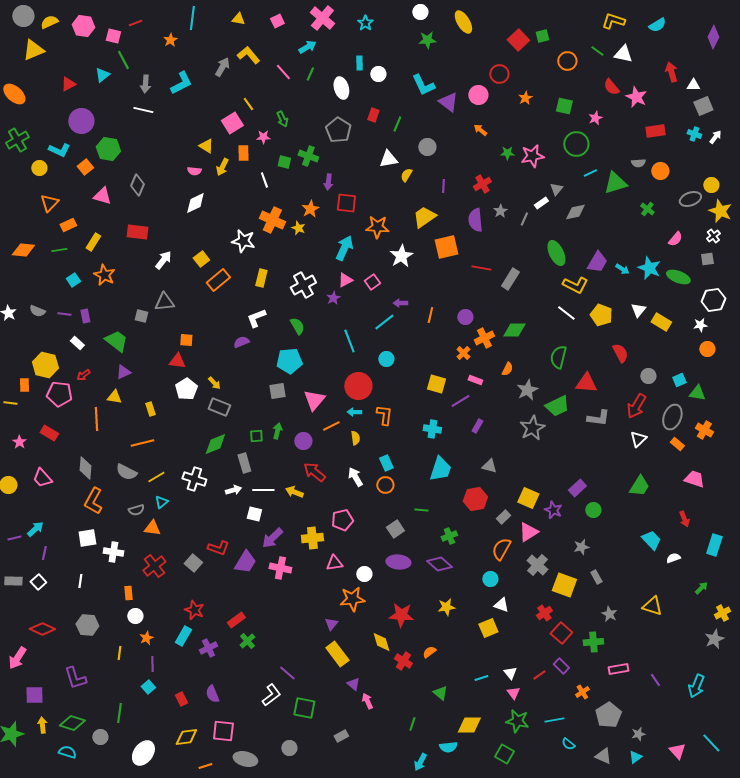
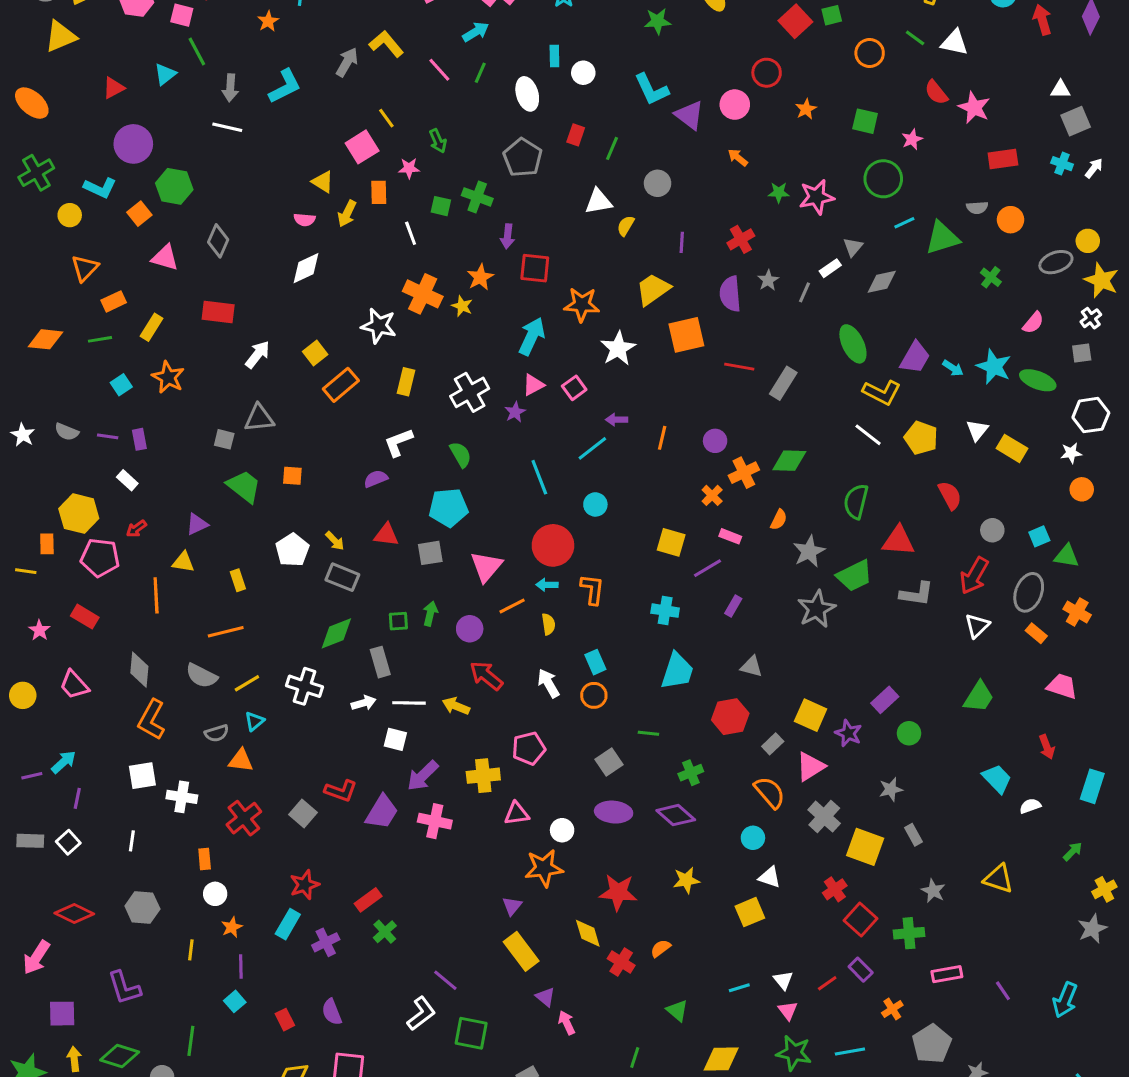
red arrow: (671, 72) -> (1042, 20), moved
green trapezoid: (116, 341) -> (244, 486), moved
red triangle: (177, 361) -> (386, 535), moved
orange semicircle: (501, 549) -> (770, 792), turned 110
red star: (194, 610) -> (305, 885), turned 30

